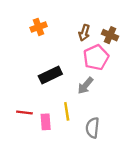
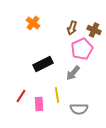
orange cross: (39, 27) -> (33, 23), turned -32
red line: (24, 113) -> (21, 96), turned -64
gray semicircle: (92, 128) -> (79, 109), turned -96

